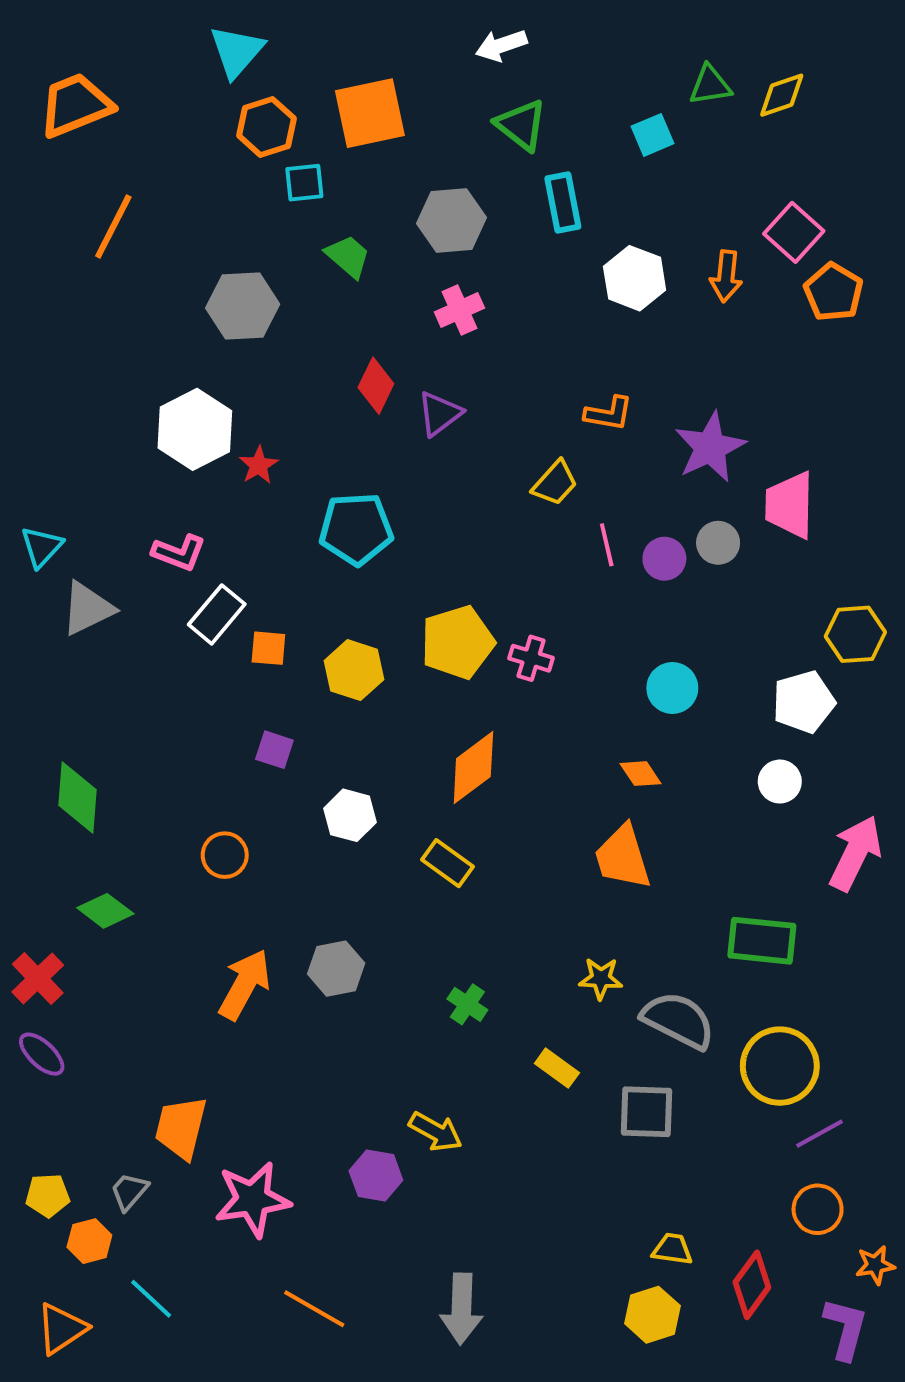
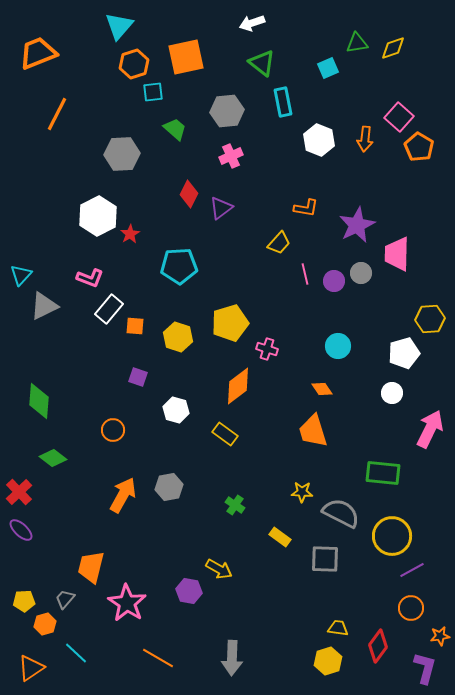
pink cross: (531, 658) -> (267, 349), moved
pink star: (253, 1199) -> (127, 603), turned -30

